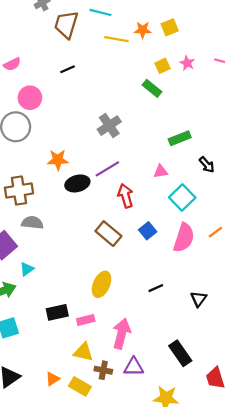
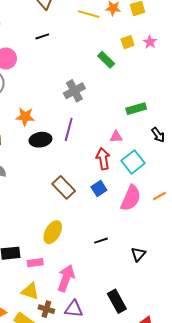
green rectangle: (152, 88) -> (106, 60), moved
purple line: (107, 169) -> (69, 129), turned -50
red arrow: (126, 196) -> (103, 159), moved

